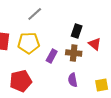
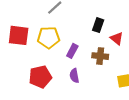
brown cross: (74, 53) -> (100, 56), moved
purple semicircle: (73, 80) -> (74, 76), moved

